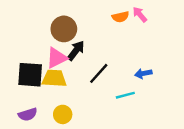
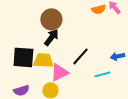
black arrow: (76, 51) -> (51, 37), moved
pink triangle: (57, 58) -> (59, 72), moved

